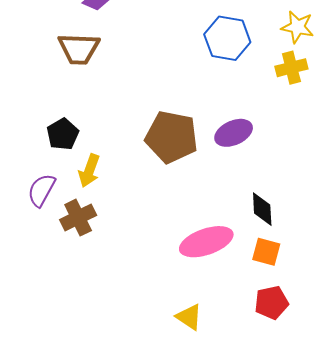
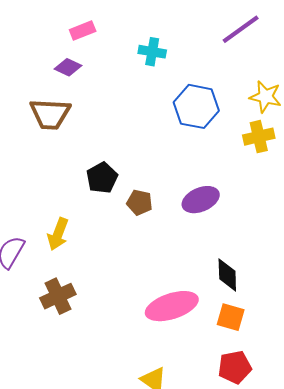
black pentagon: (63, 134) -> (102, 178), moved
brown pentagon: (172, 137) -> (140, 203), size x0.5
brown cross: (78, 218) -> (58, 296), moved

